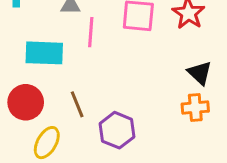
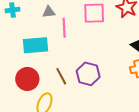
purple hexagon: (117, 130) -> (88, 74), moved

